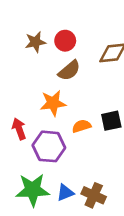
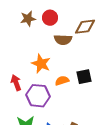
brown semicircle: (69, 71) -> (63, 40), moved, turned 42
orange star: (53, 103) -> (41, 64), turned 30

